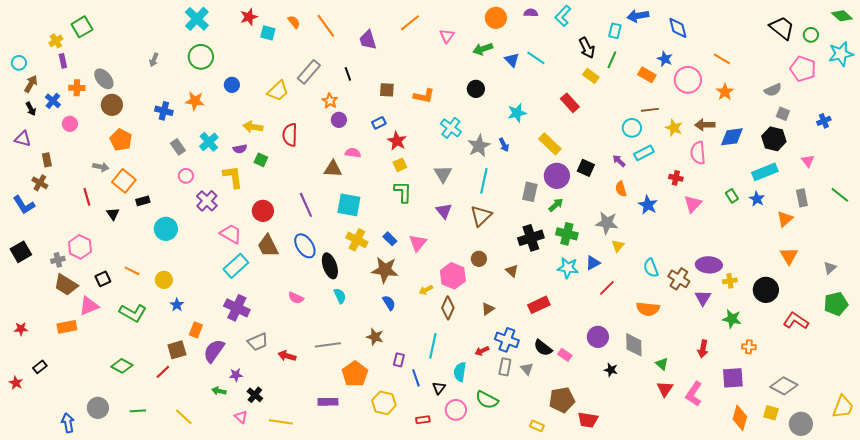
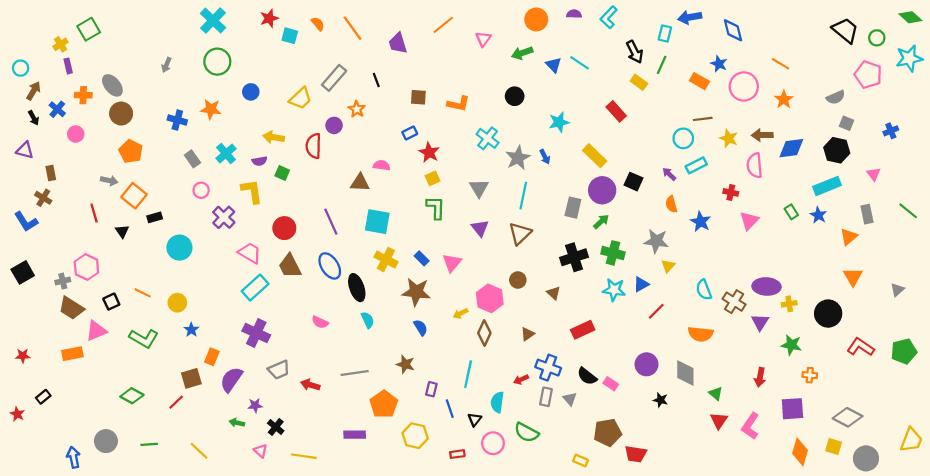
purple circle: (339, 120) -> (334, 125), moved
green pentagon: (836, 304) -> (904, 351), moved

